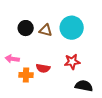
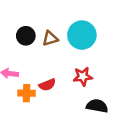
brown triangle: (46, 30) -> (50, 38), turned -32
red semicircle: (43, 68) -> (47, 85), turned -32

